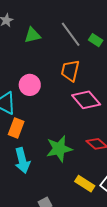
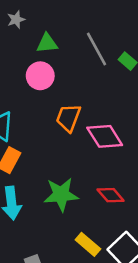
orange trapezoid: (70, 71) -> (68, 118), moved
pink circle: (30, 85) -> (40, 76), moved

